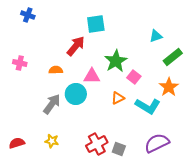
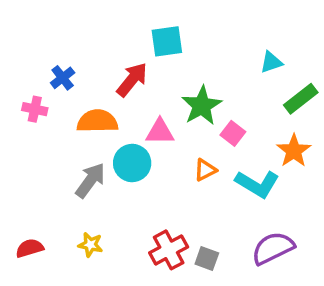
blue cross: (28, 15) -> (63, 78), moved, turned 32
orange semicircle: (56, 70) -> (97, 121), size x1.6

